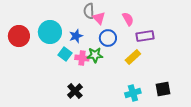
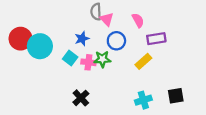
cyan circle: (50, 32) -> (40, 46), moved

